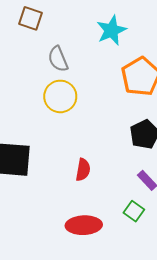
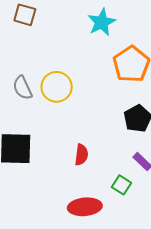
gray semicircle: (58, 59) -> (23, 88), moved
green square: (134, 211) -> (122, 185), moved

